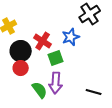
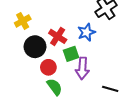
red circle: (21, 68) -> (48, 67), moved
purple arrow: (56, 83) -> (82, 68), moved

